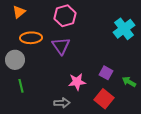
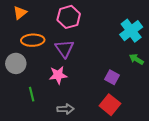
pink star: (77, 82) -> (58, 75), moved
green arrow: (129, 82) -> (136, 59), moved
green line: (21, 86) -> (32, 94), moved

